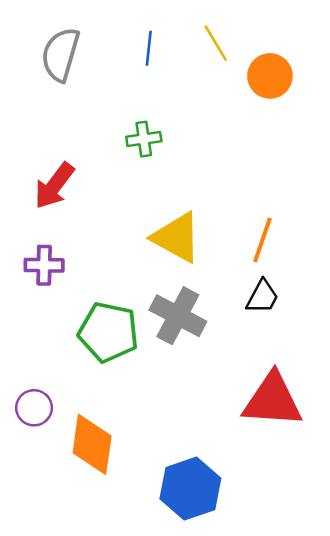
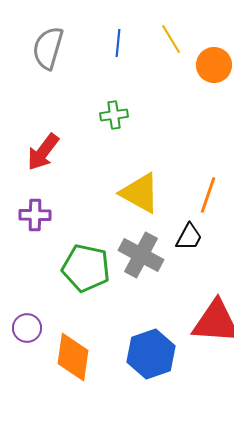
black trapezoid: (262, 297) -> (189, 237), moved
blue hexagon: (190, 489) -> (151, 354), moved

